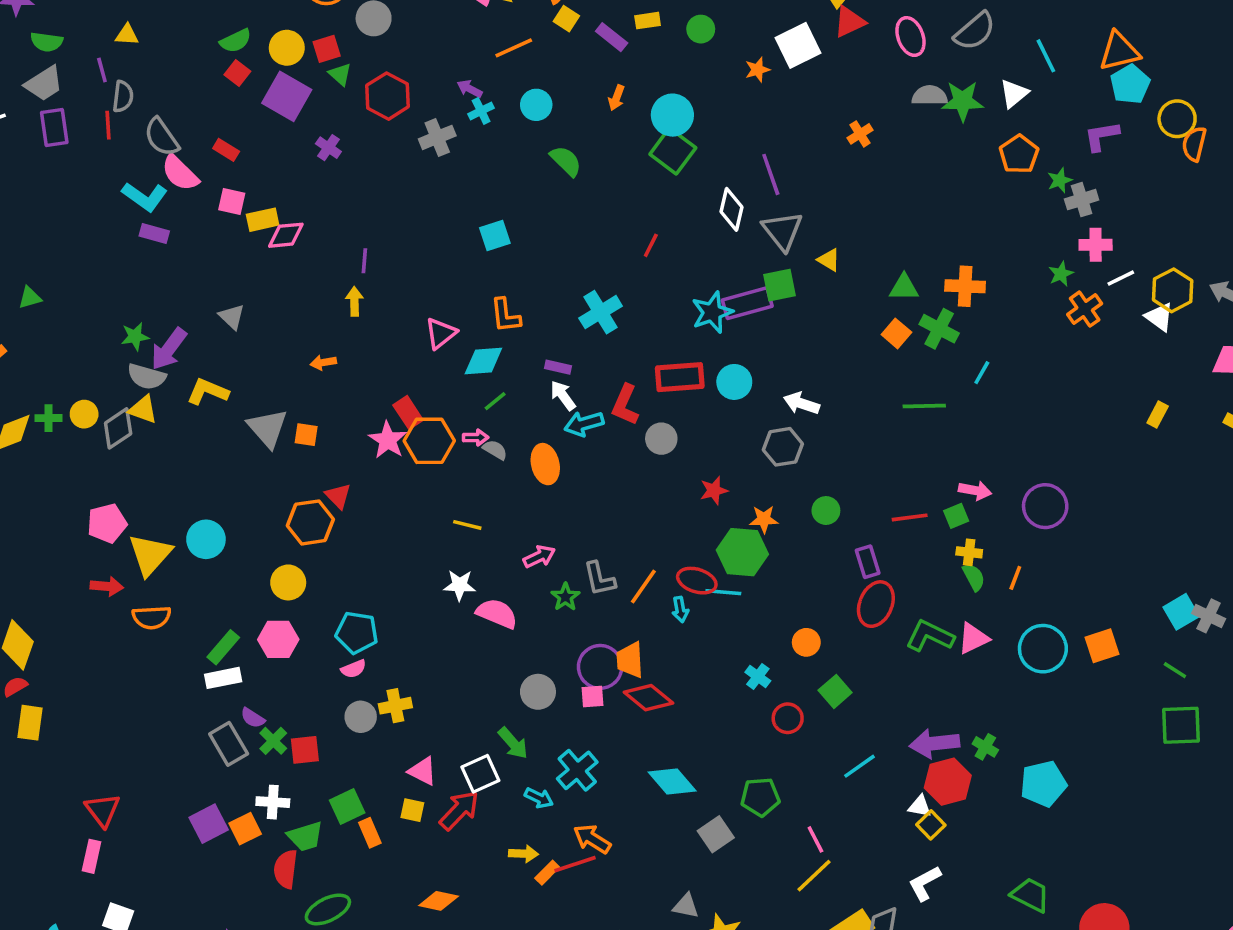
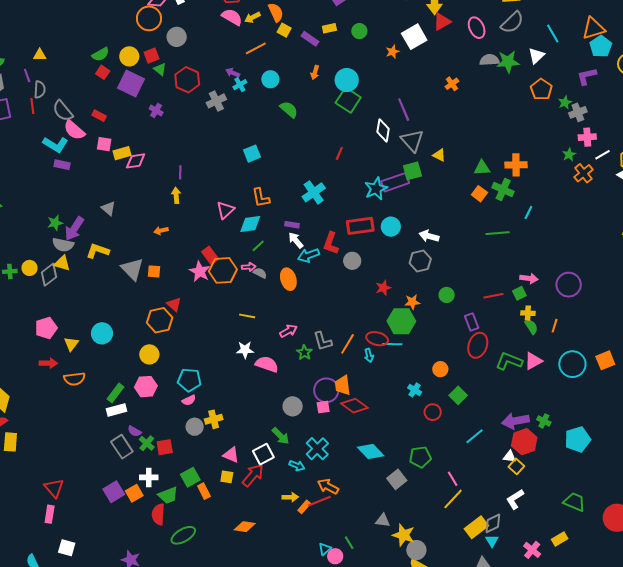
yellow triangle: (150, 555) -> (71, 344), size x0.6

